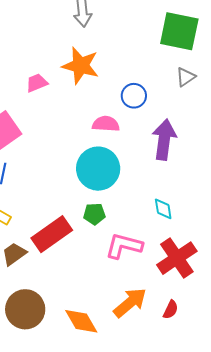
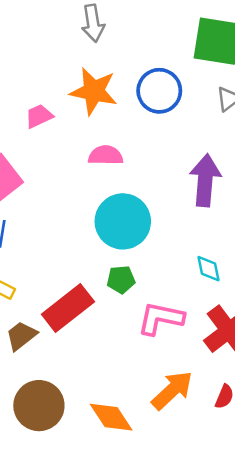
blue circle: (134, 96) -> (159, 91), moved, size x1.4
pink semicircle: (106, 124) -> (106, 155), moved

